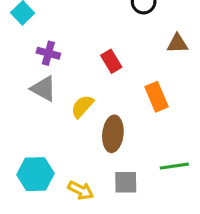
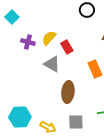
gray triangle: (44, 89) -> (52, 64), moved
yellow semicircle: (82, 106) -> (49, 38), moved

